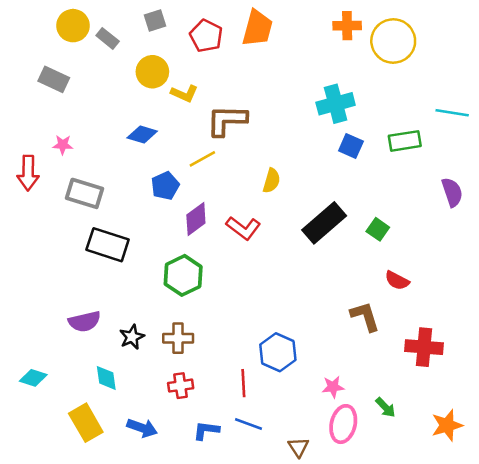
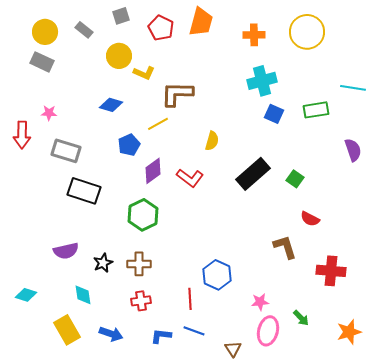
yellow circle: (73, 26) -> (45, 32), moved
orange cross: (347, 26) -> (254, 35), moved

